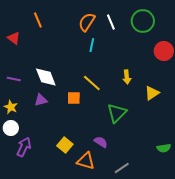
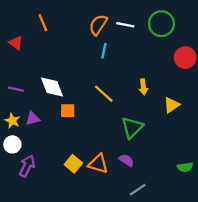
white line: (111, 22) -> (125, 25), turned -56
orange square: (74, 98) -> (68, 111), moved
purple triangle: (41, 100) -> (33, 118), moved
purple semicircle: (101, 142) -> (126, 160), moved
orange triangle: (86, 161) -> (98, 164), moved

